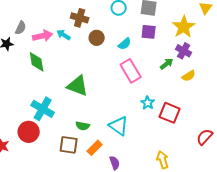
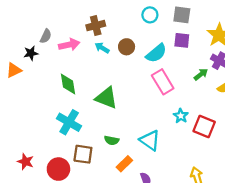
brown cross: (80, 18) -> (96, 26), moved, turned -30
cyan arrow: (64, 35) -> (102, 48), moved
cyan semicircle: (125, 44) -> (156, 53), size x1.5
green diamond: (37, 62) -> (68, 84), moved
red circle: (29, 132) -> (58, 169), moved
brown square: (69, 145) -> (83, 154), moved

